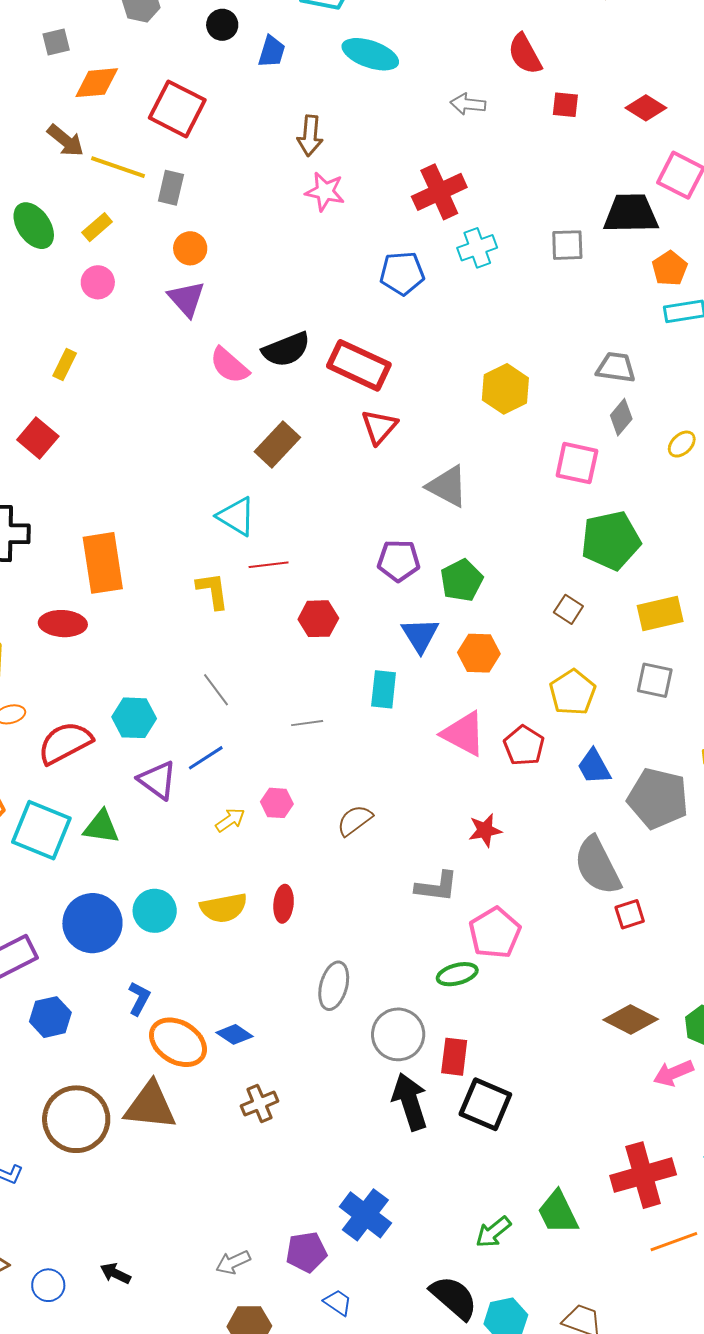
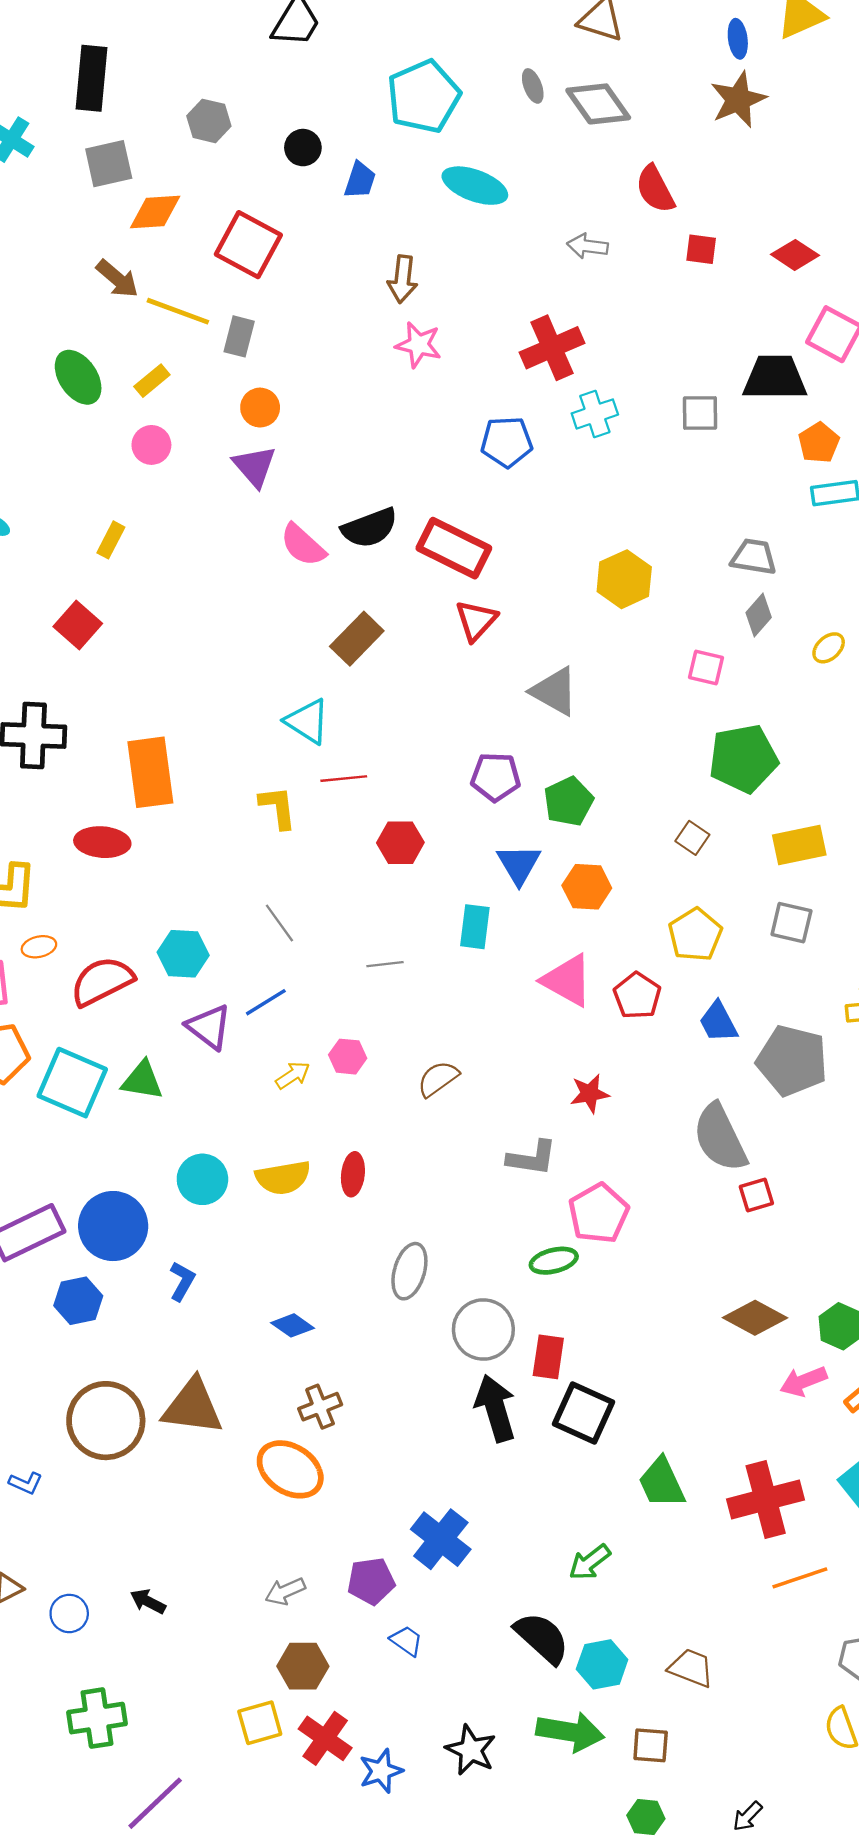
gray square: (56, 42) -> (109, 164), size x1.5
pink square: (577, 463) -> (706, 667), size x0.7
blue circle: (92, 923) -> (113, 1226), moved
orange ellipse: (178, 1042) -> (290, 1469), moved
green trapezoid: (558, 1212) -> (662, 1483), moved

